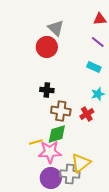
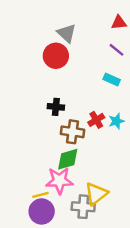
cyan star: (98, 94) -> (116, 121), moved
red cross: (87, 114) -> (96, 120), moved
yellow line: (36, 142) -> (40, 195), moved
purple circle: (51, 178) -> (42, 211), moved

